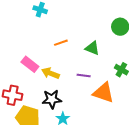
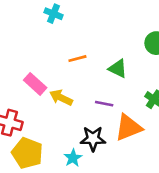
orange triangle: (103, 93) -> (128, 128), turned -45
black star: (52, 99) -> (93, 139), moved

